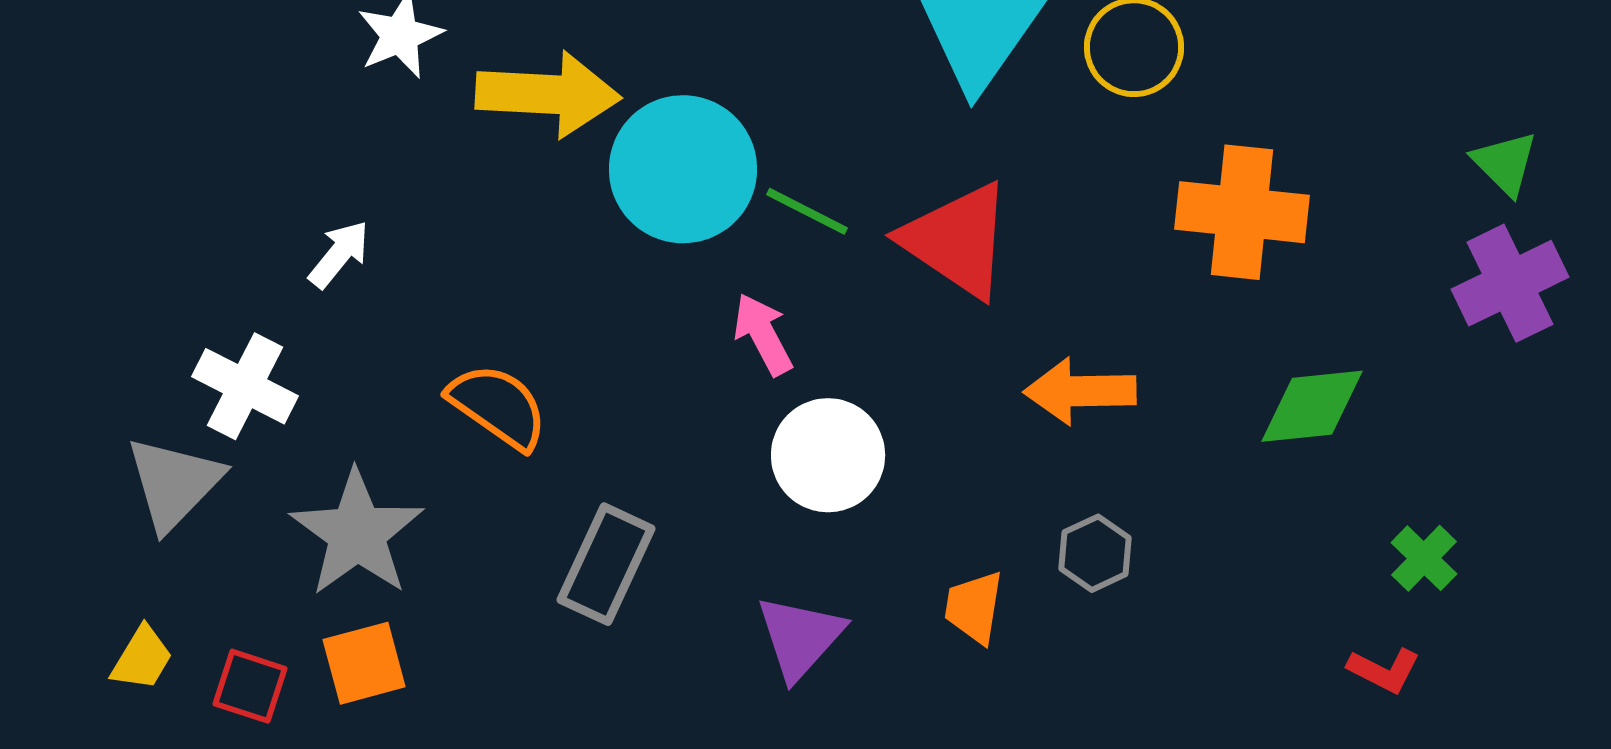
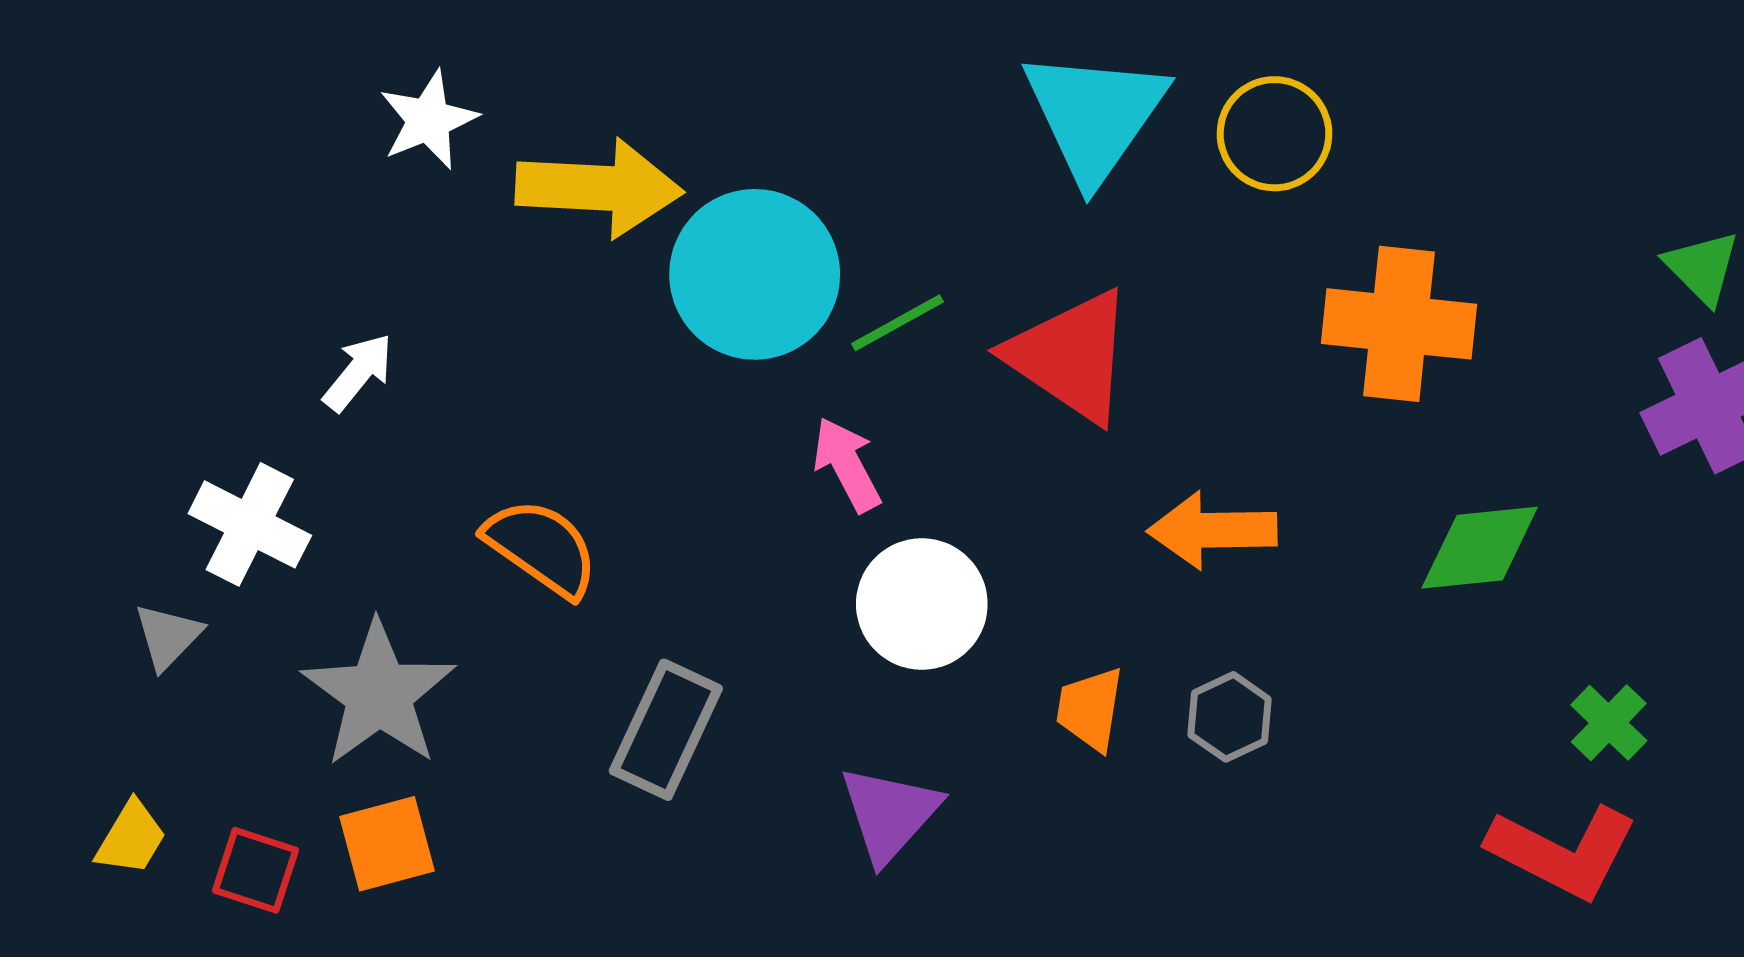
green line: (807, 211) -> (898, 323), turned -56
gray triangle: (174, 483) -> (168, 636), size x0.6
orange trapezoid: (974, 607) -> (1090, 709), moved
red L-shape: (1384, 670) -> (1563, 852), size x1.8

